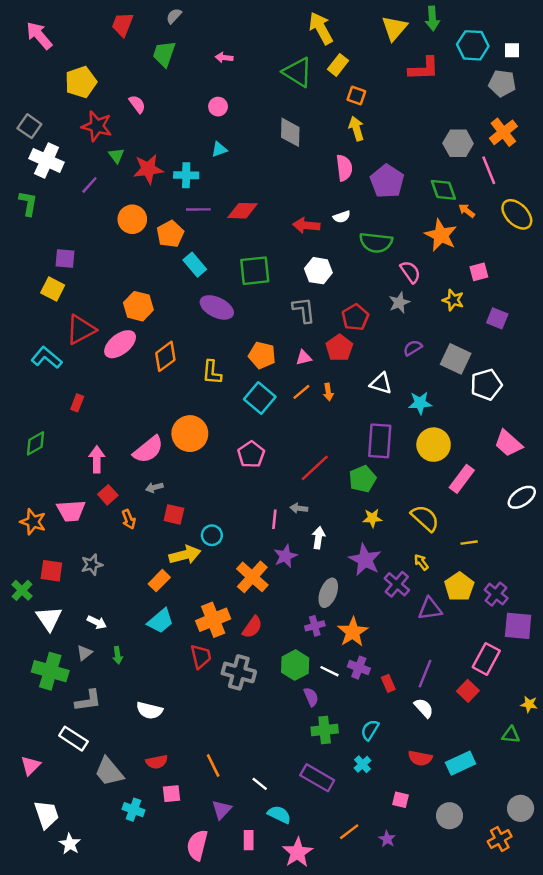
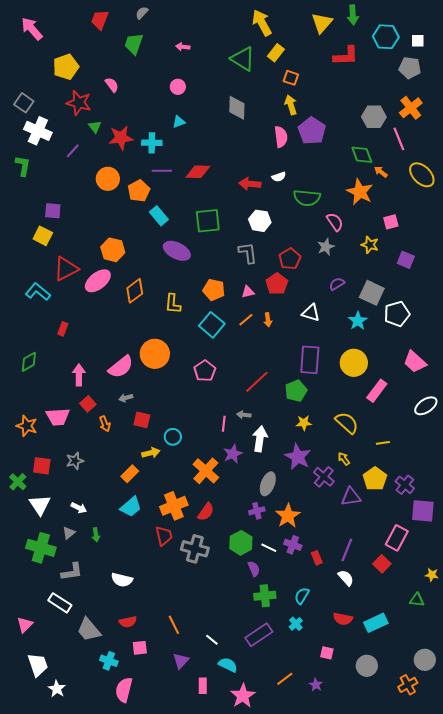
purple pentagon: (387, 181) -> (312, 131), moved
cyan star: (420, 403) -> (358, 321), moved, turned -30
white arrow: (318, 538) -> (260, 439), size x1.4
yellow arrow: (185, 555) -> (151, 453), size x0.7
purple rectangle: (317, 778) -> (259, 635), turned -64
pink semicircle: (197, 845) -> (124, 690), moved

